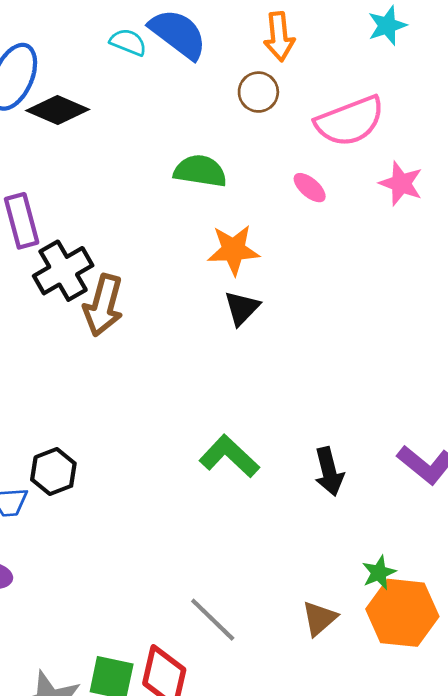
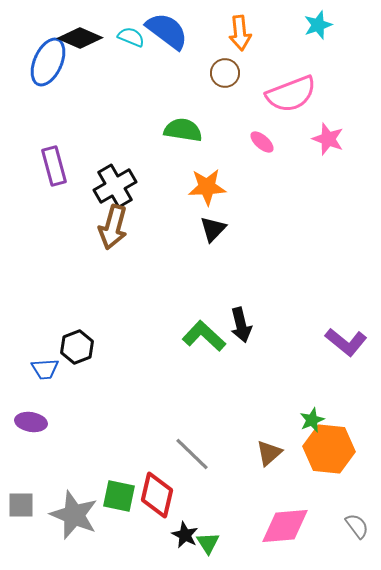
black diamond: (58, 110) -> (80, 38), moved
black cross: (63, 271) -> (115, 186), moved
black arrow: (329, 472) -> (241, 325), moved

